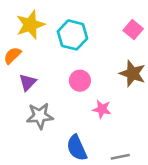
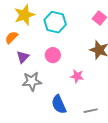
pink circle: (80, 81) -> (53, 55), moved

